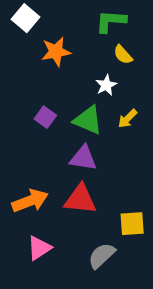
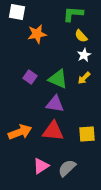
white square: (26, 18) -> (17, 12), turned -30
white star: (106, 85) -> (84, 55), moved
yellow square: (132, 224) -> (87, 134), moved
pink triangle: (39, 248) -> (41, 166), moved

